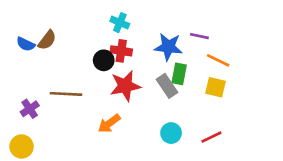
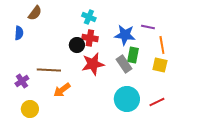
brown semicircle: (47, 40) -> (35, 13), moved
blue semicircle: (26, 44) -> (19, 33), turned -112
orange line: (218, 60) -> (162, 45), turned 54
orange arrow: (109, 124) -> (62, 90), moved
cyan circle: (171, 133) -> (127, 99), size x1.6
yellow circle: (22, 146) -> (30, 109), moved

